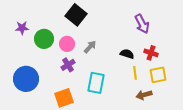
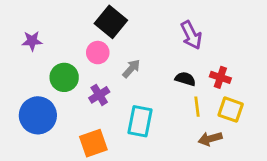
purple arrow: (142, 24) -> (191, 35), moved
green circle: (44, 39) -> (64, 77), moved
pink circle: (67, 44) -> (98, 53), moved
yellow square: (158, 75) -> (231, 110), turned 30

